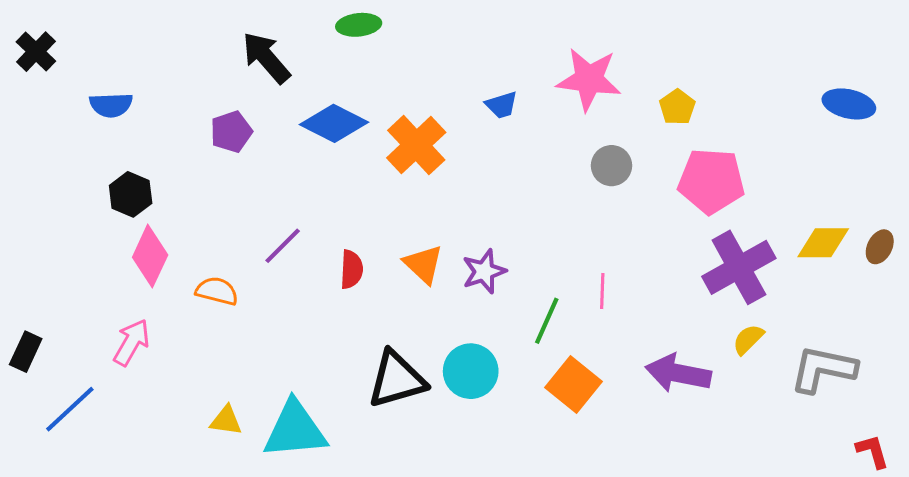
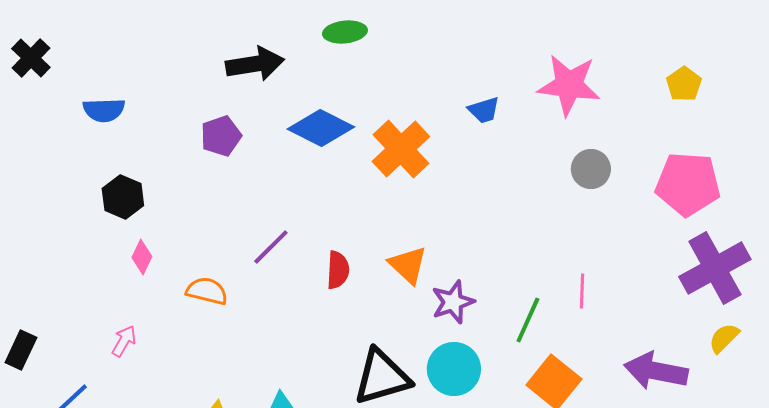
black arrow: (266, 58) -> (255, 64), turned 122
yellow pentagon: (677, 107) -> (684, 84), moved
pink diamond: (150, 256) -> (142, 257), size x0.6
purple star: (484, 271) -> (453, 302), moved
pink arrow: (132, 342) -> (124, 341), size x0.7

